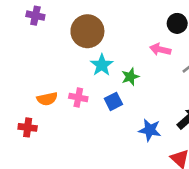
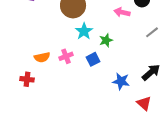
pink arrow: (160, 49) -> (122, 12), moved
pink cross: (78, 98) -> (66, 56), turned -32

